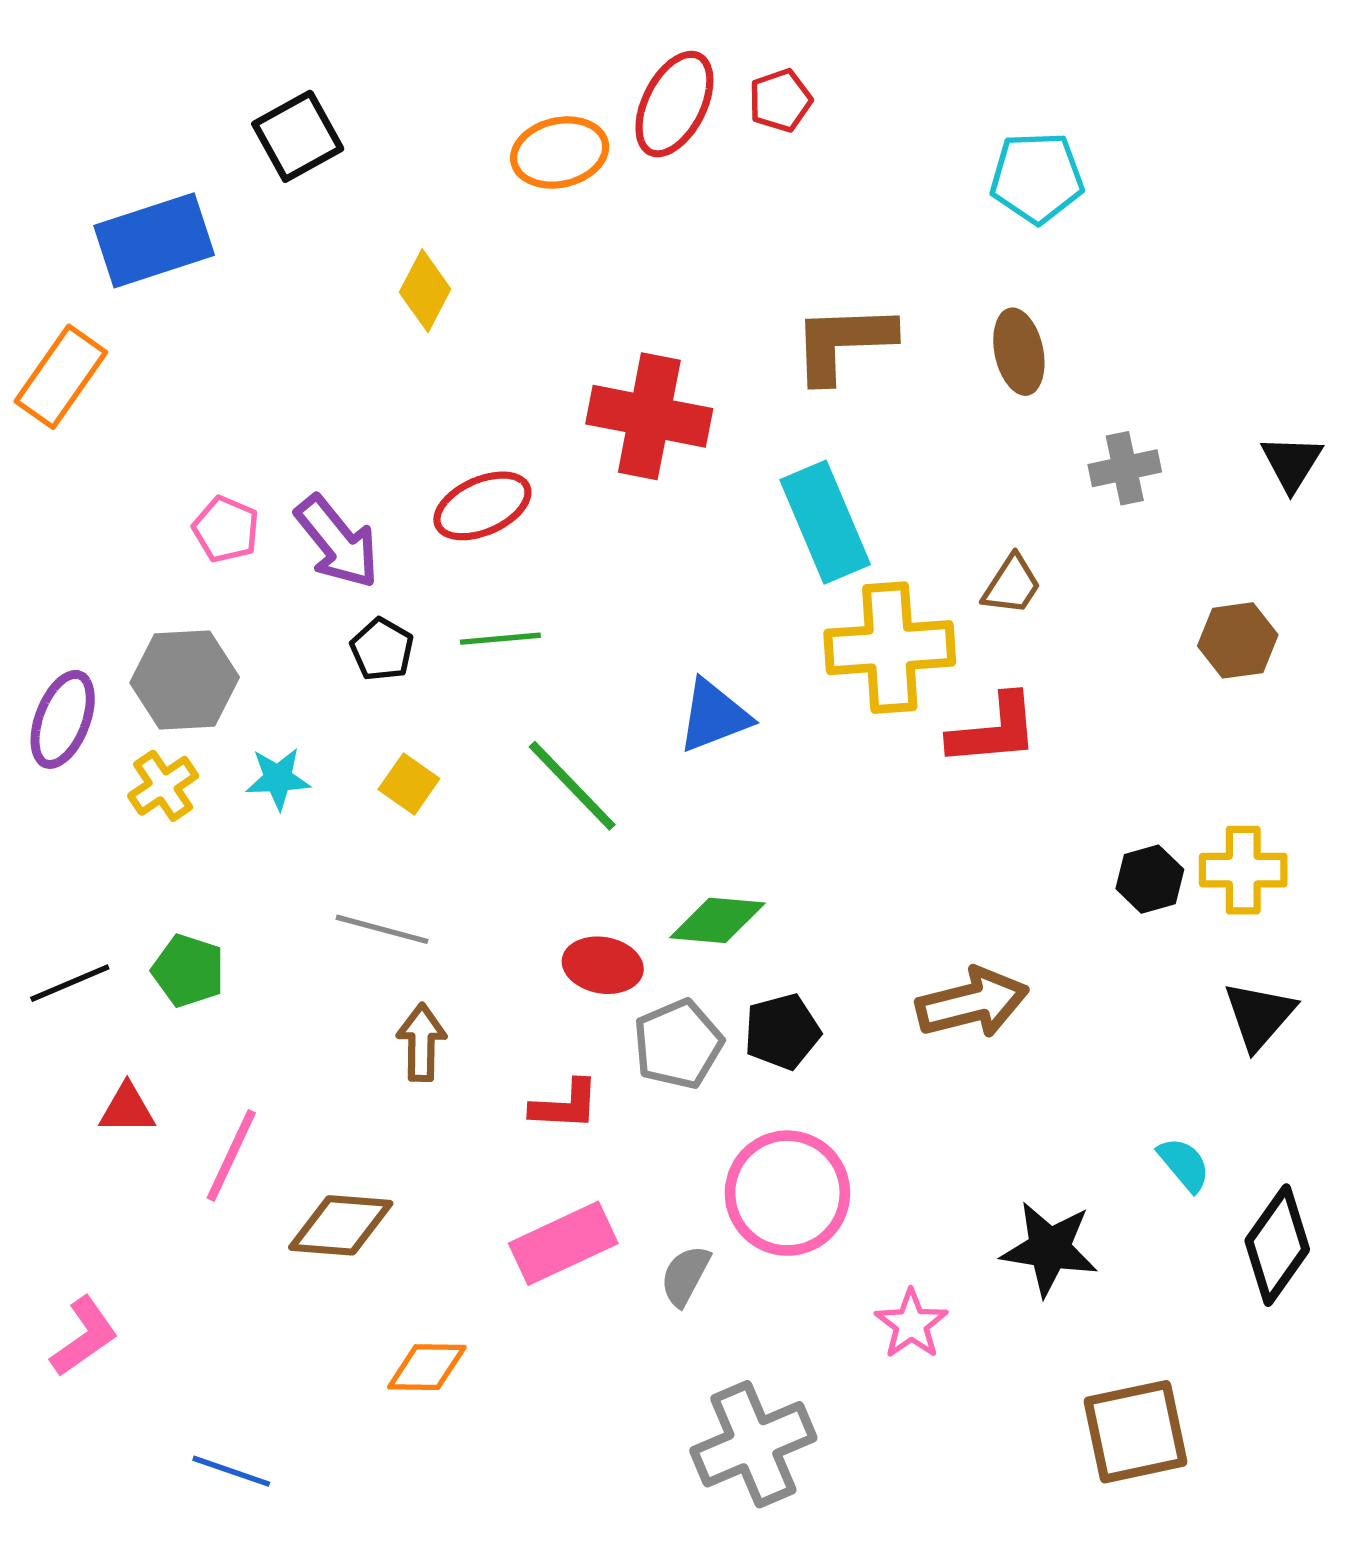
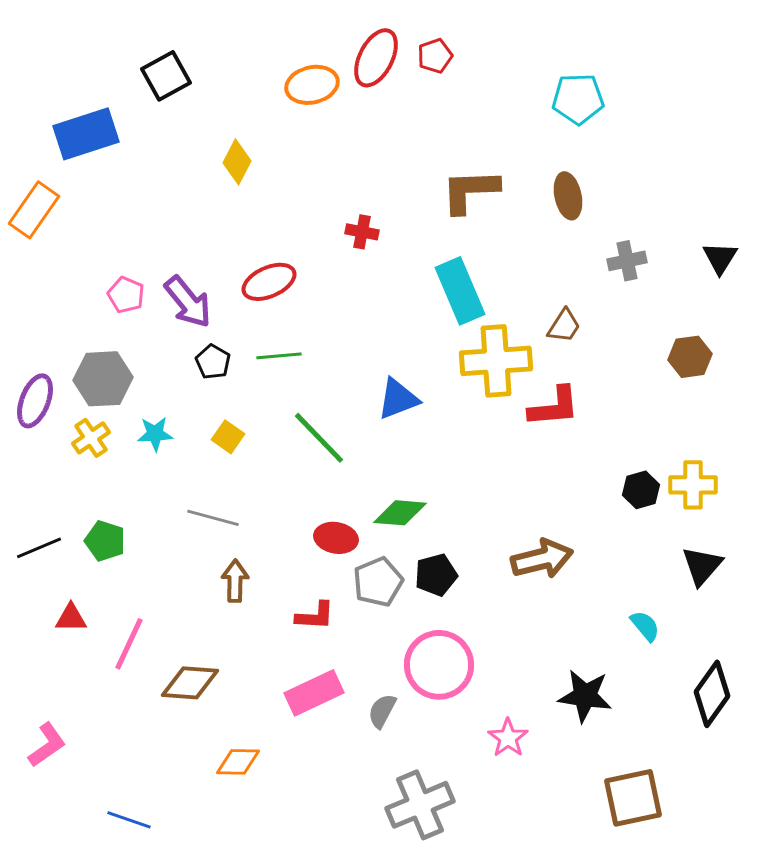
red cross: (649, 416) -> (362, 232), size x0.5
cyan semicircle: (1184, 1164) -> (645, 626), moved

